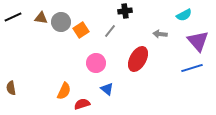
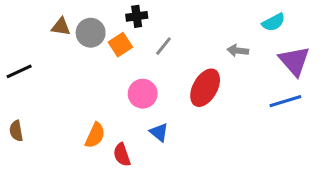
black cross: (125, 11) -> (137, 16), moved
black line: (13, 17) -> (19, 71), moved
red semicircle: (82, 104) -> (122, 155), turned -91

